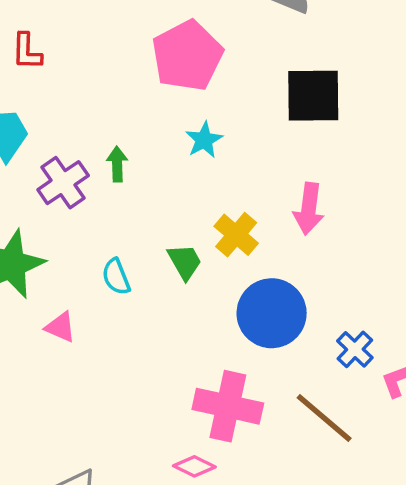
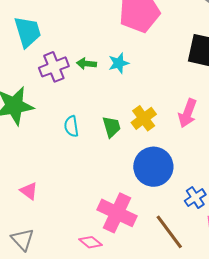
cyan star: (204, 140) -> (119, 63), moved
green arrow: (117, 164) -> (86, 64), turned -96
pink triangle: (60, 327) -> (29, 191), moved

